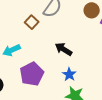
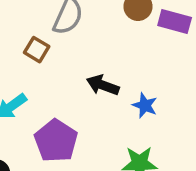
blue star: (69, 74) -> (145, 105), moved

